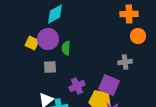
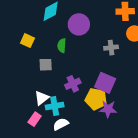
purple circle: (48, 39) -> (79, 24), moved
gray cross: (125, 62) -> (111, 48), moved

